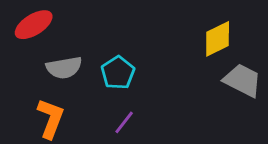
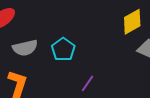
purple line: (124, 122) -> (88, 83), moved

